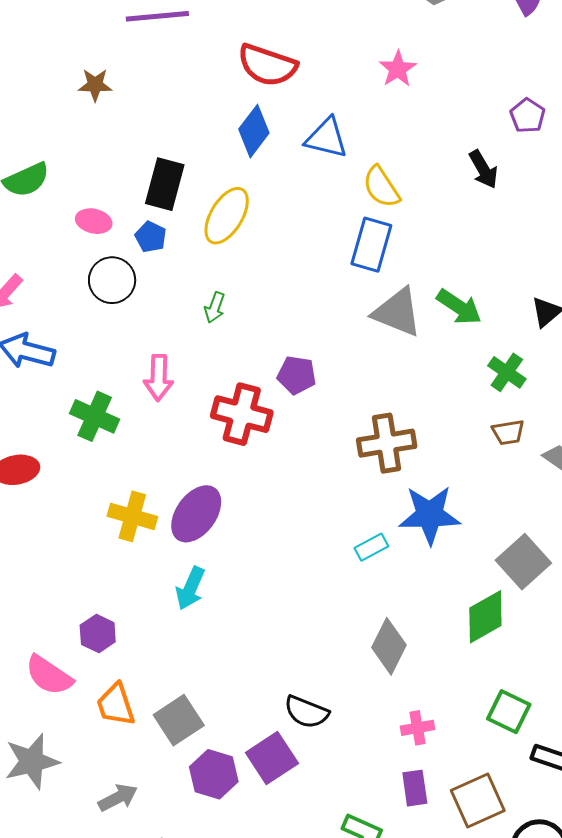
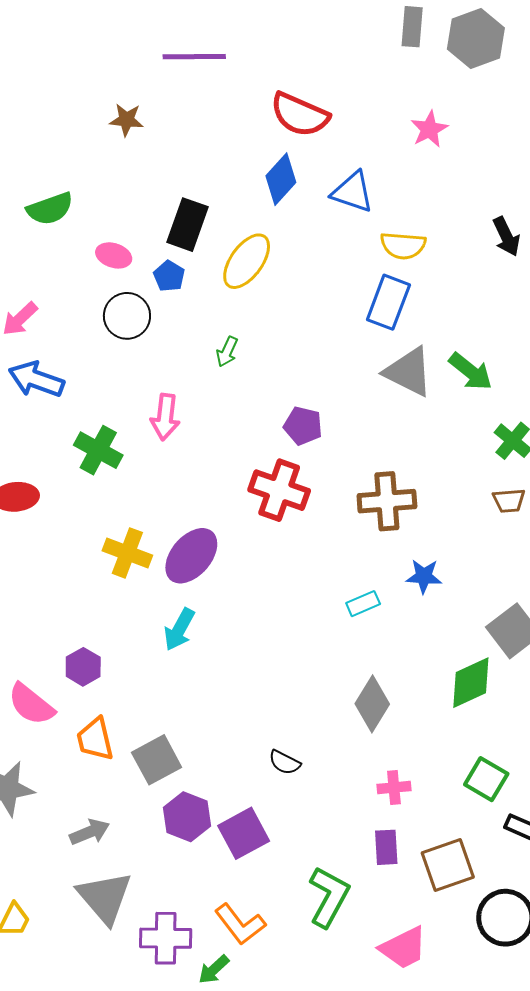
yellow semicircle: (381, 187) -> (403, 246), turned -57
red cross: (242, 414) -> (279, 490), moved
blue star: (430, 515) -> (424, 576), size x0.6
black semicircle: (306, 712) -> (285, 762), size x0.7
purple square: (272, 758) -> (244, 833), moved

